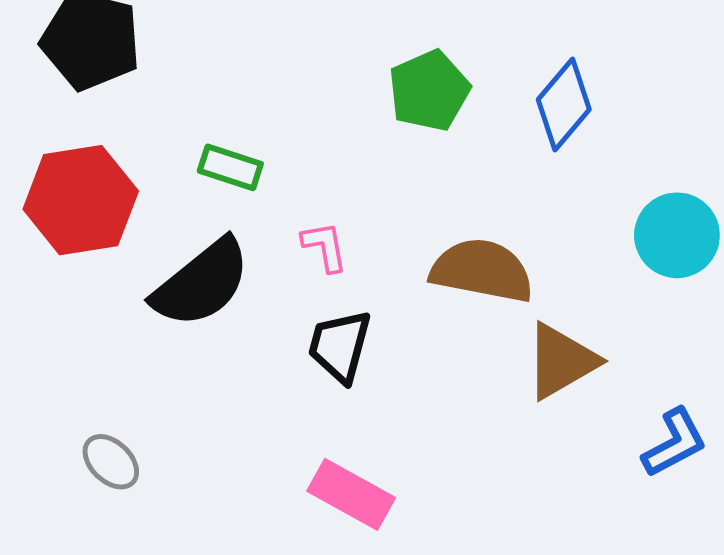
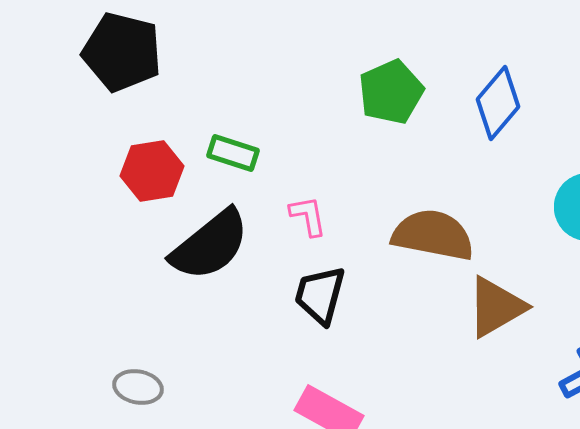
red hexagon: (81, 200) -> (152, 171), moved, size x0.7
gray ellipse: (111, 462) -> (138, 387), turned -33

